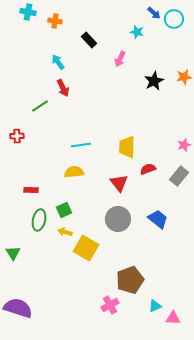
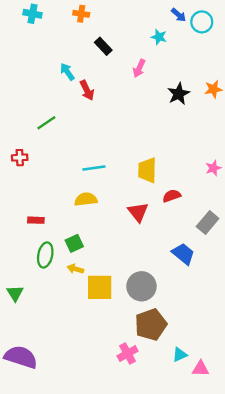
orange cross: (55, 21) -> (81, 14), moved
red arrow: (63, 88) -> (87, 90), moved
gray rectangle: (179, 176) -> (208, 223), moved
gray circle: (118, 219) -> (141, 286), moved
yellow square: (86, 248) -> (100, 287), turned -30

